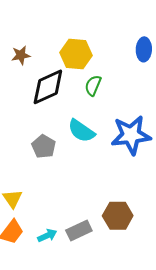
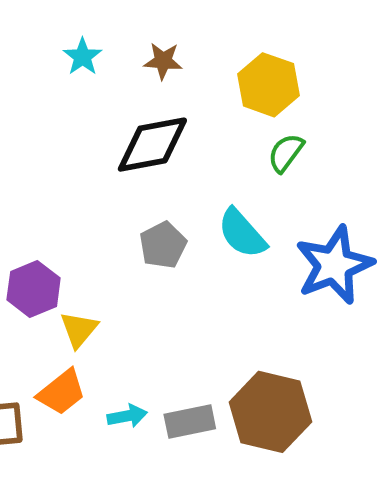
black diamond: (48, 87) -> (152, 145), moved
blue star: (131, 135) -> (334, 265), turned -30
brown hexagon: (118, 216) -> (270, 412), size x1.4

